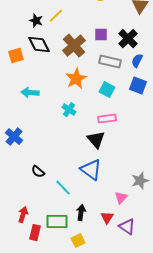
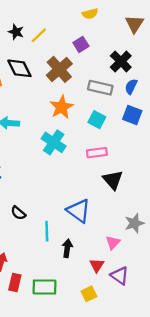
black star: (36, 21) -> (16, 32), moved
purple square: (101, 35) -> (81, 44), moved, turned -32
cyan cross: (69, 110) -> (54, 142), size x1.5
black triangle: (96, 140) -> (113, 180), moved
cyan line: (63, 188) -> (47, 231), turned 42
black arrow: (81, 213) -> (67, 248), moved
green rectangle: (57, 222) -> (44, 287), moved
yellow square: (78, 241) -> (89, 294), moved

